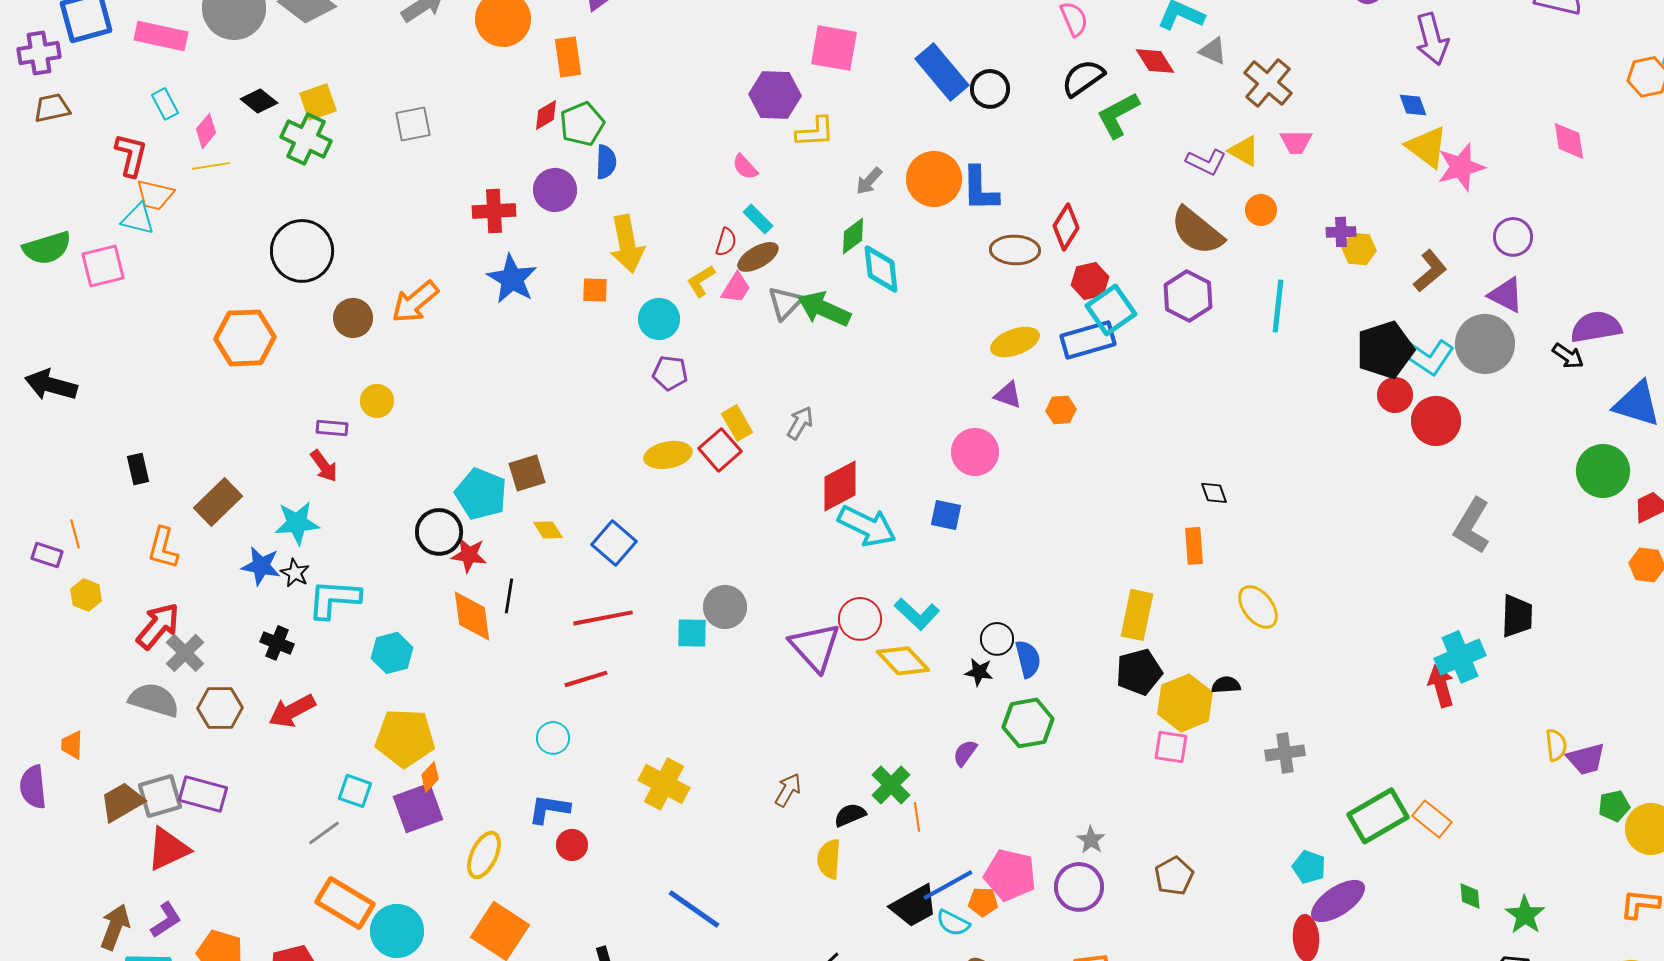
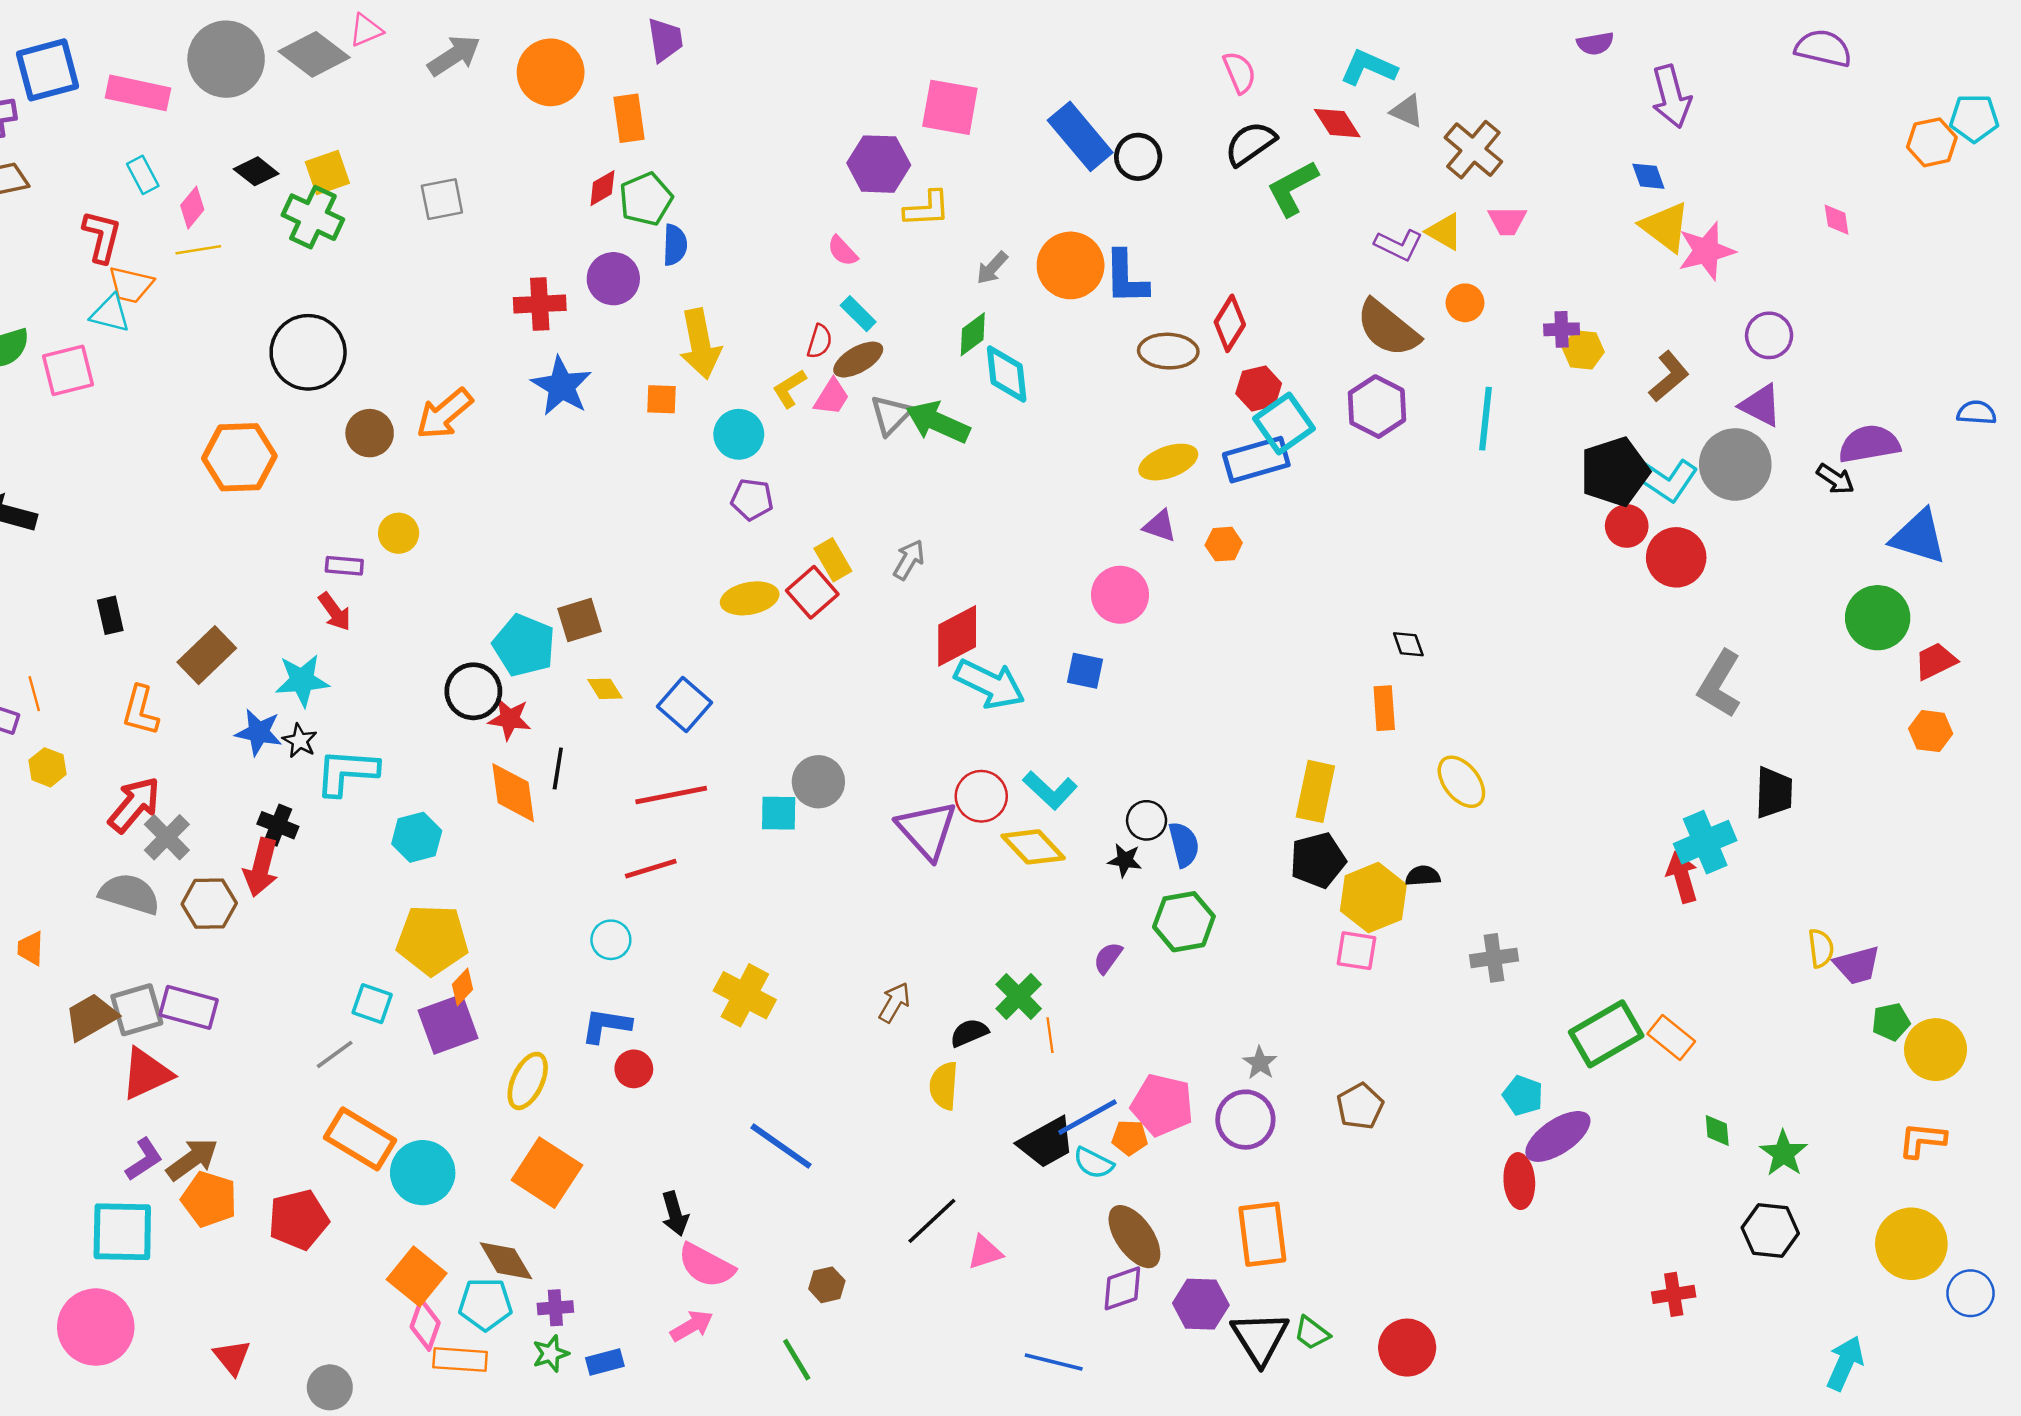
pink diamond: (1569, 141) -> (1837, 220), size x0.7
red arrow: (292, 711) -> (261, 867), moved, turned -48
brown arrow: (115, 927) -> (192, 1159), moved, turned 33

